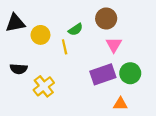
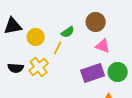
pink triangle: (114, 45) -> (103, 46), turned -42
yellow line: (65, 47) -> (58, 48), turned 40
yellow cross: (44, 86) -> (39, 67), moved

